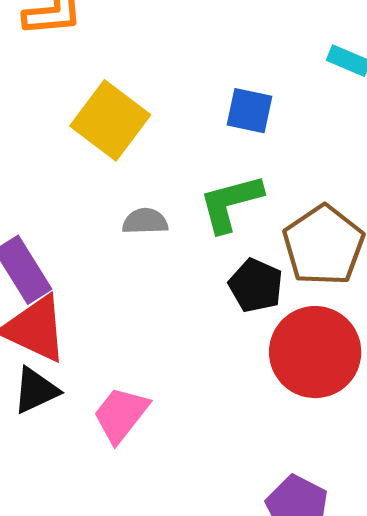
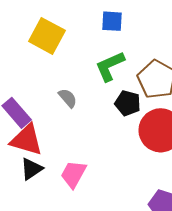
gray semicircle: (145, 221) -> (68, 98), moved, turned 60

